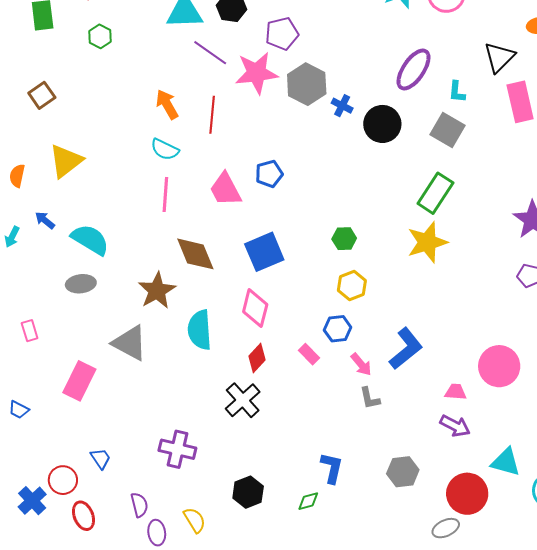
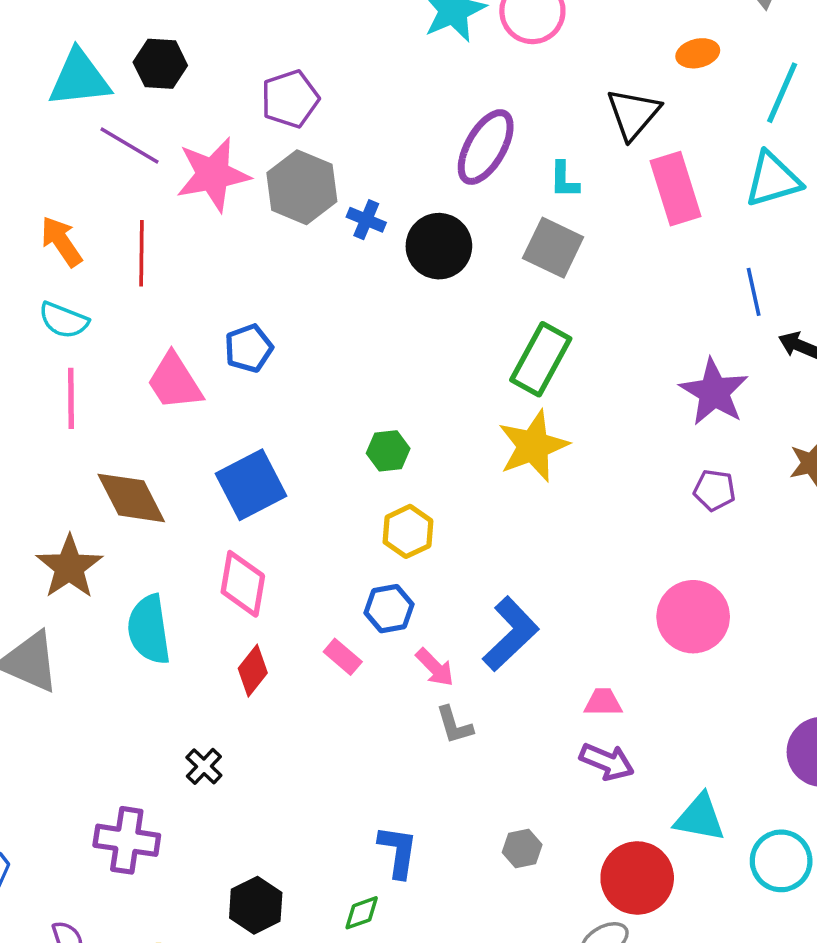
purple pentagon: (282, 34) -> (290, 99), moved
pink circle: (499, 366) -> (693, 617), moved
black cross: (243, 400) -> (204, 766), moved, size x0.6
gray hexagon: (403, 472) -> (522, 849), size x0.7

